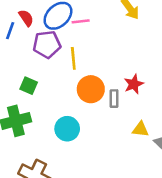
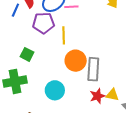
red star: (134, 84) -> (97, 96), moved
gray rectangle: (114, 99) -> (93, 69), size x1.6

